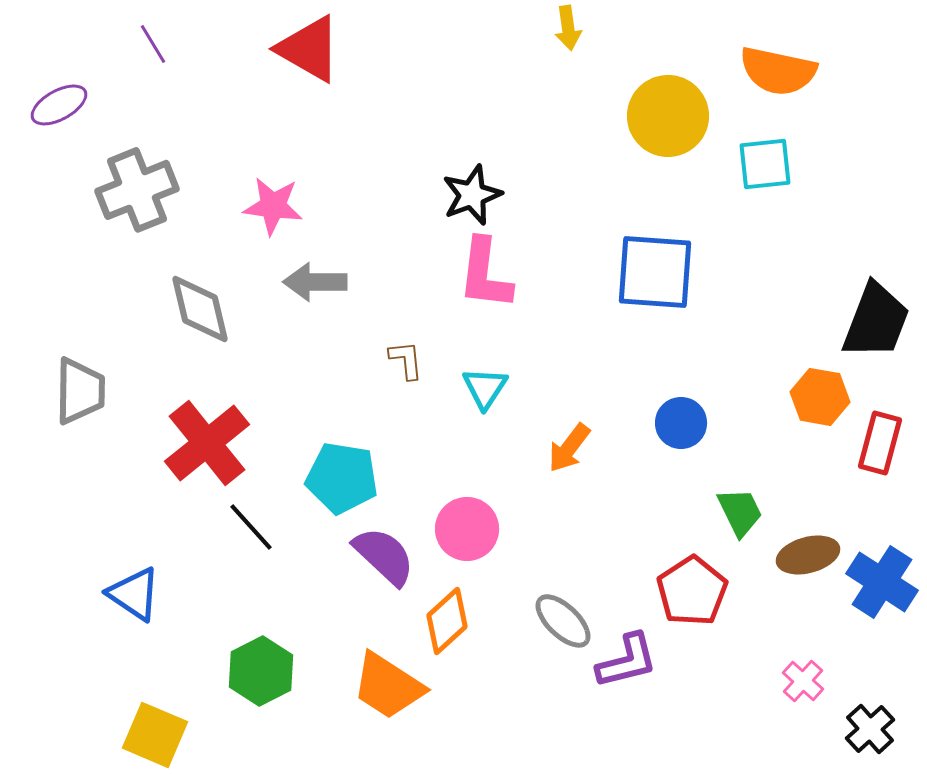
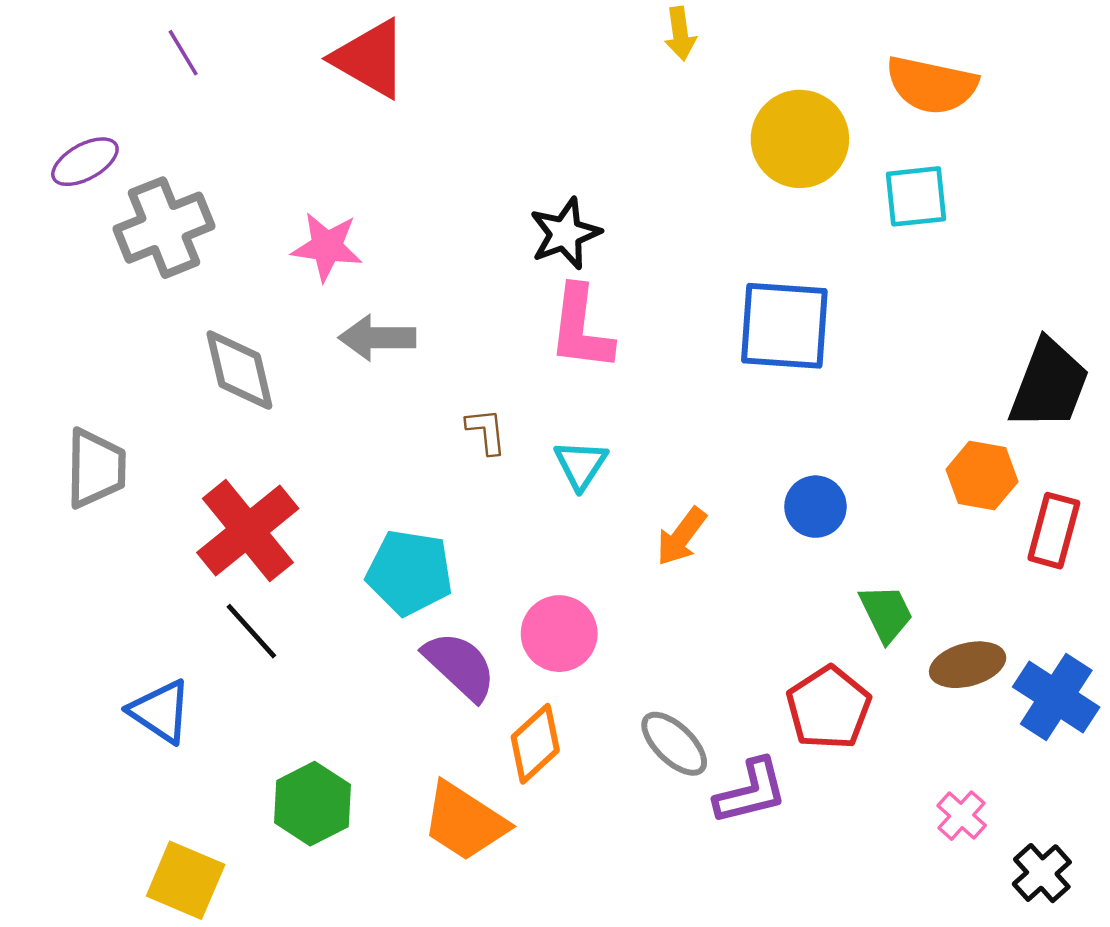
purple ellipse: (59, 105) -> (85, 162), moved
black line: (251, 527) -> (251, 631), moved

